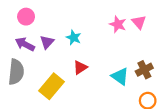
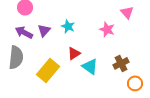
pink star: (118, 24) -> (107, 29), moved
brown cross: (144, 70) -> (121, 63), moved
cyan triangle: (120, 76) -> (90, 66), moved

